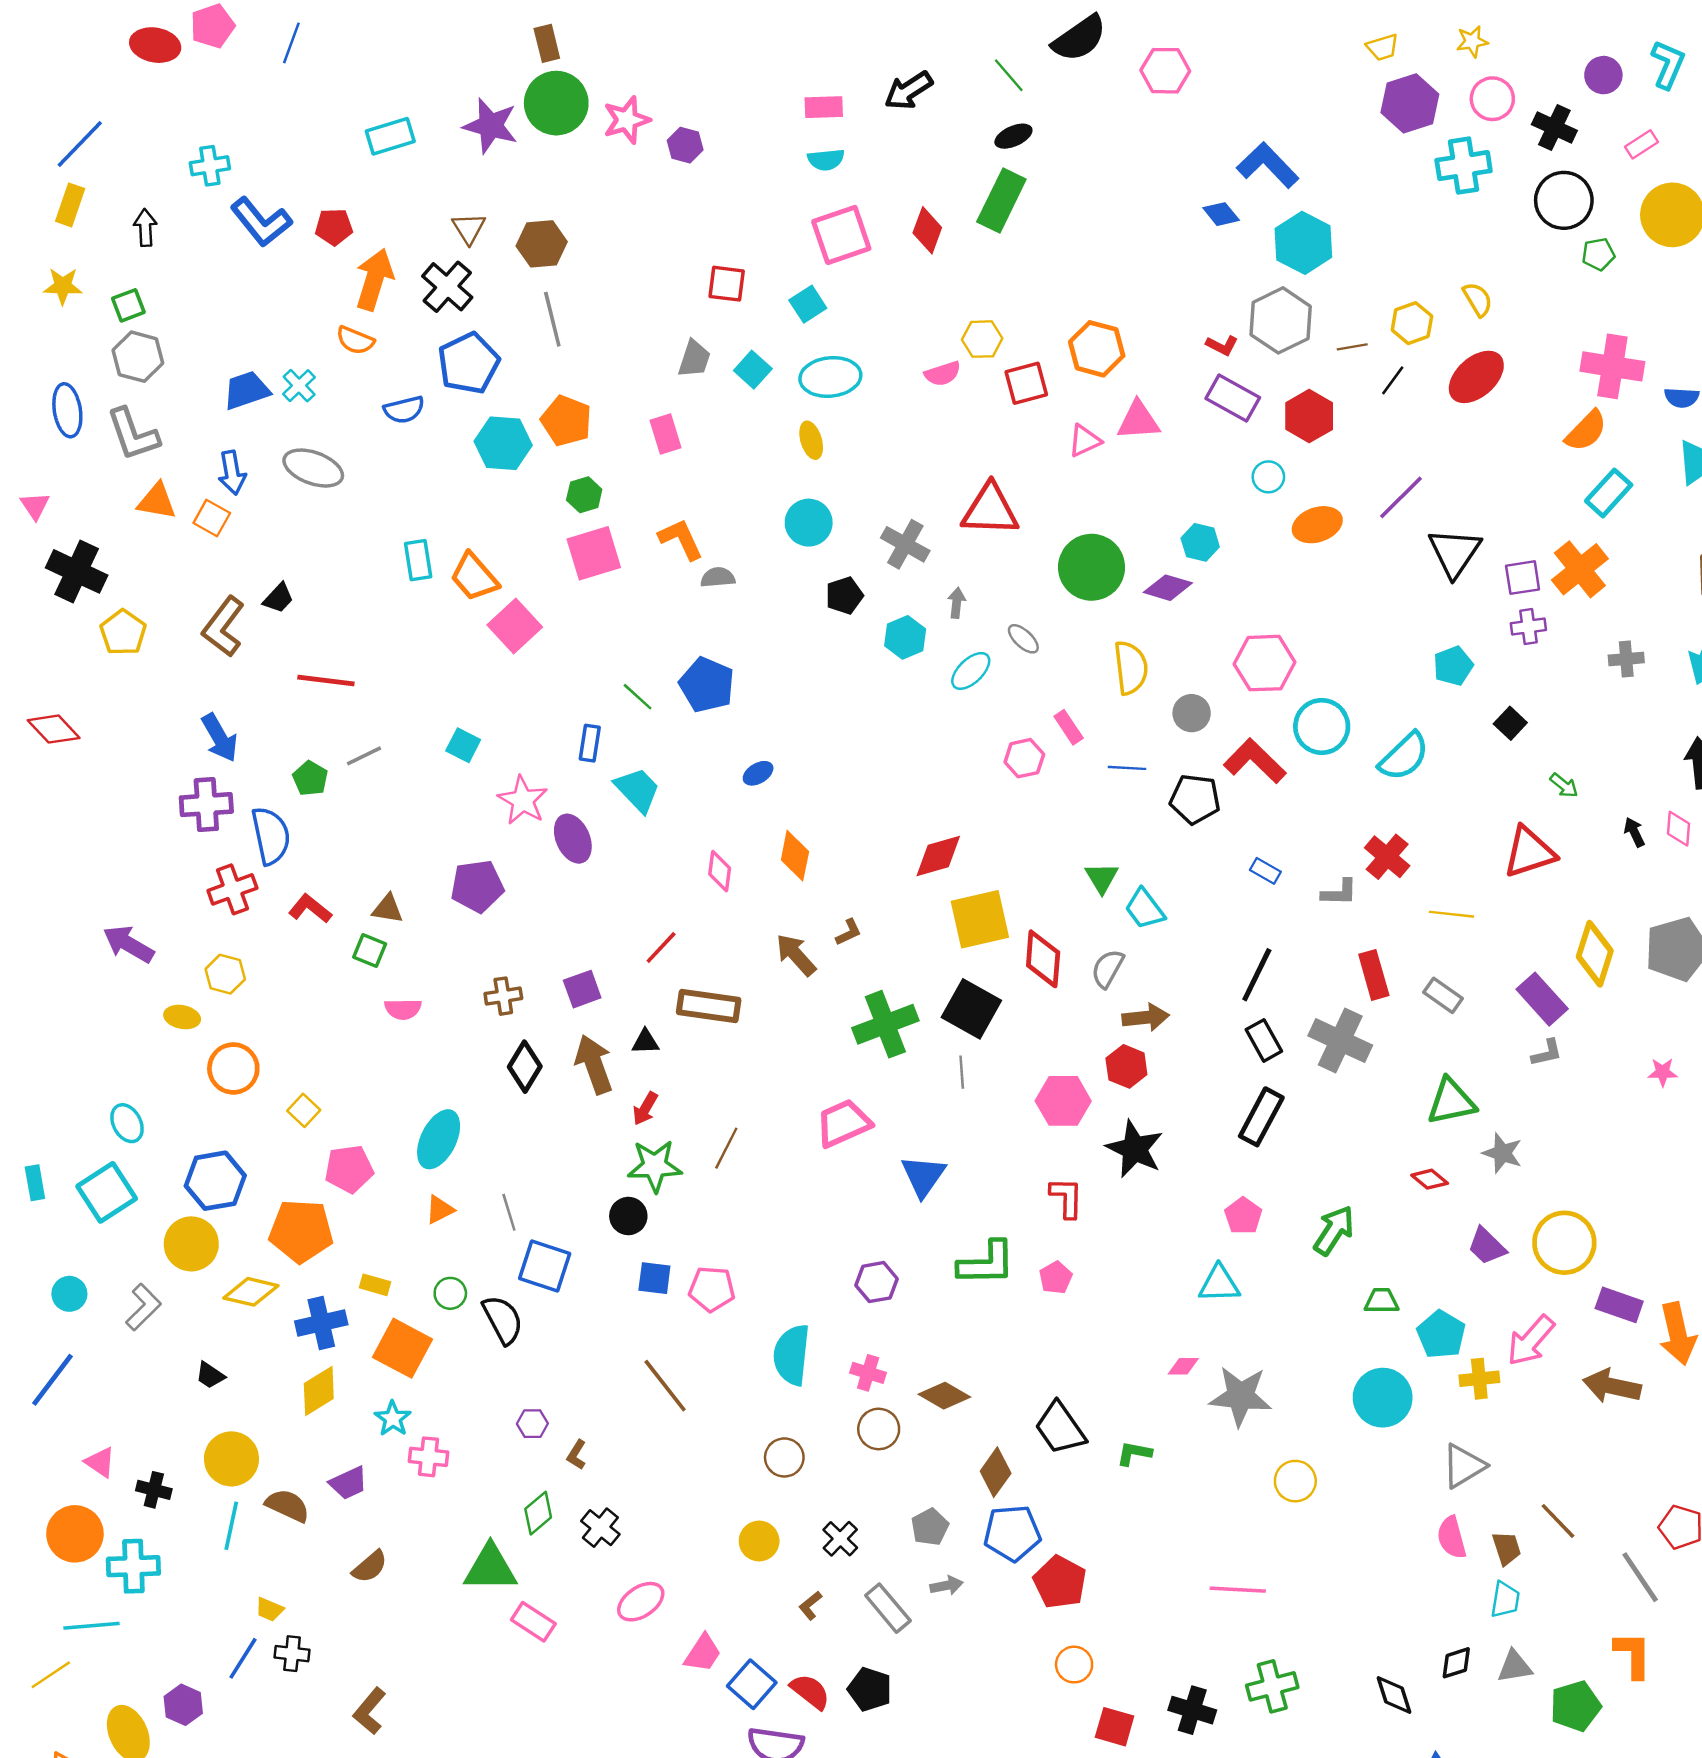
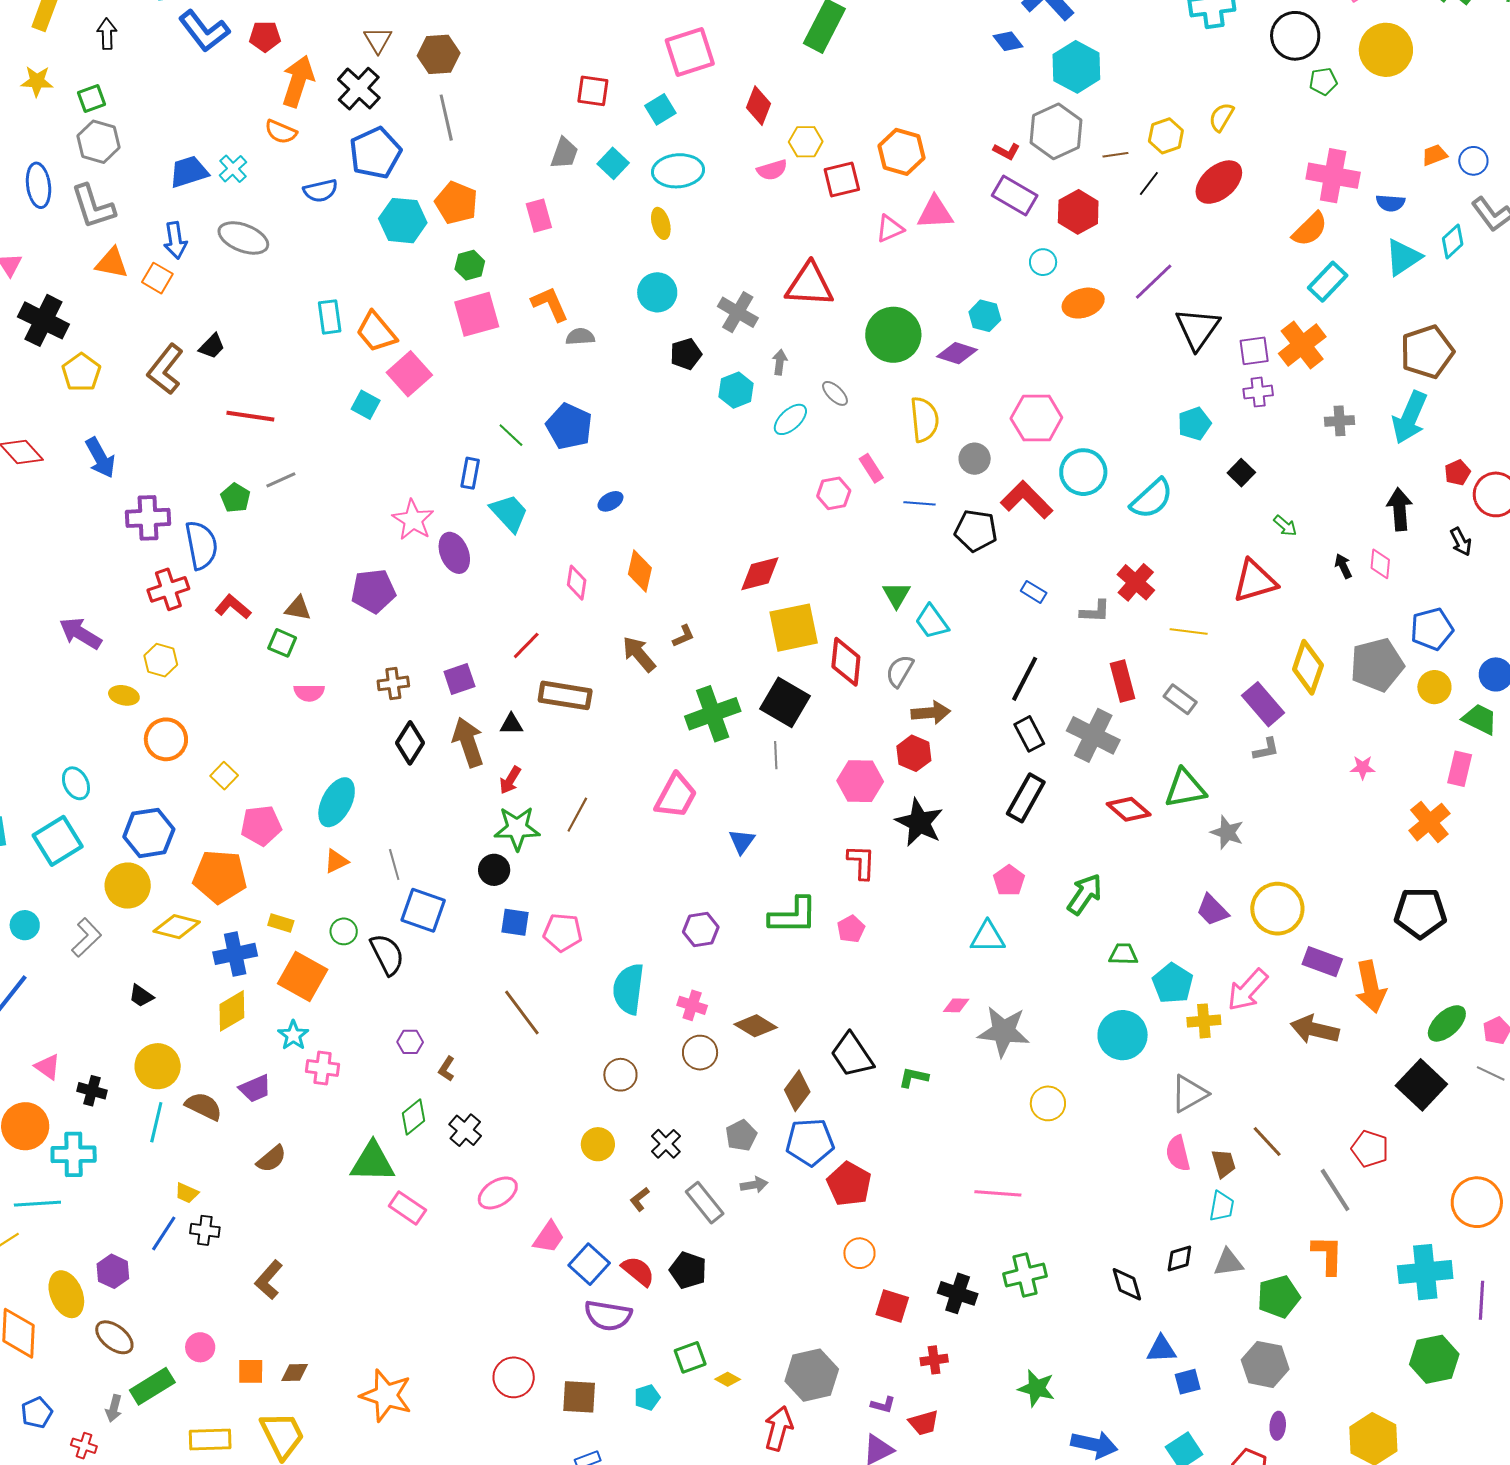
red diamond: (927, 230) -> (759, 106), moved
yellow semicircle: (1478, 299) -> (1221, 117), turned -120
blue arrow: (220, 738) -> (100, 458), moved
cyan square: (463, 745) -> (366, 405), moved
pink trapezoid: (843, 1123) -> (676, 796), turned 141
blue triangle: (923, 1176) -> (742, 841), size x0.7
red diamond: (1430, 1179) -> (1129, 809), moved, size x1.4

